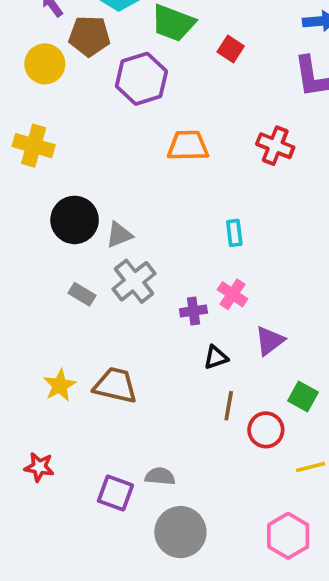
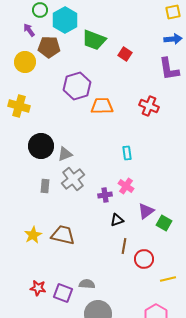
purple hexagon: (141, 79) -> (77, 86), moved
gray rectangle: (82, 294) -> (45, 186), turned 64
green square: (303, 396) -> (164, 223), moved
red star: (39, 467) -> (38, 288), moved

